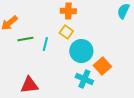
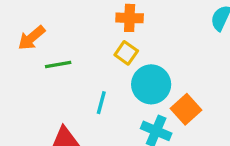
cyan line: (45, 44) -> (101, 103), moved

